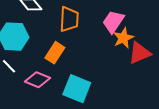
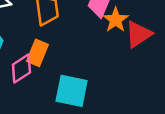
pink diamond: (38, 80) -> (21, 69), moved, turned -45

